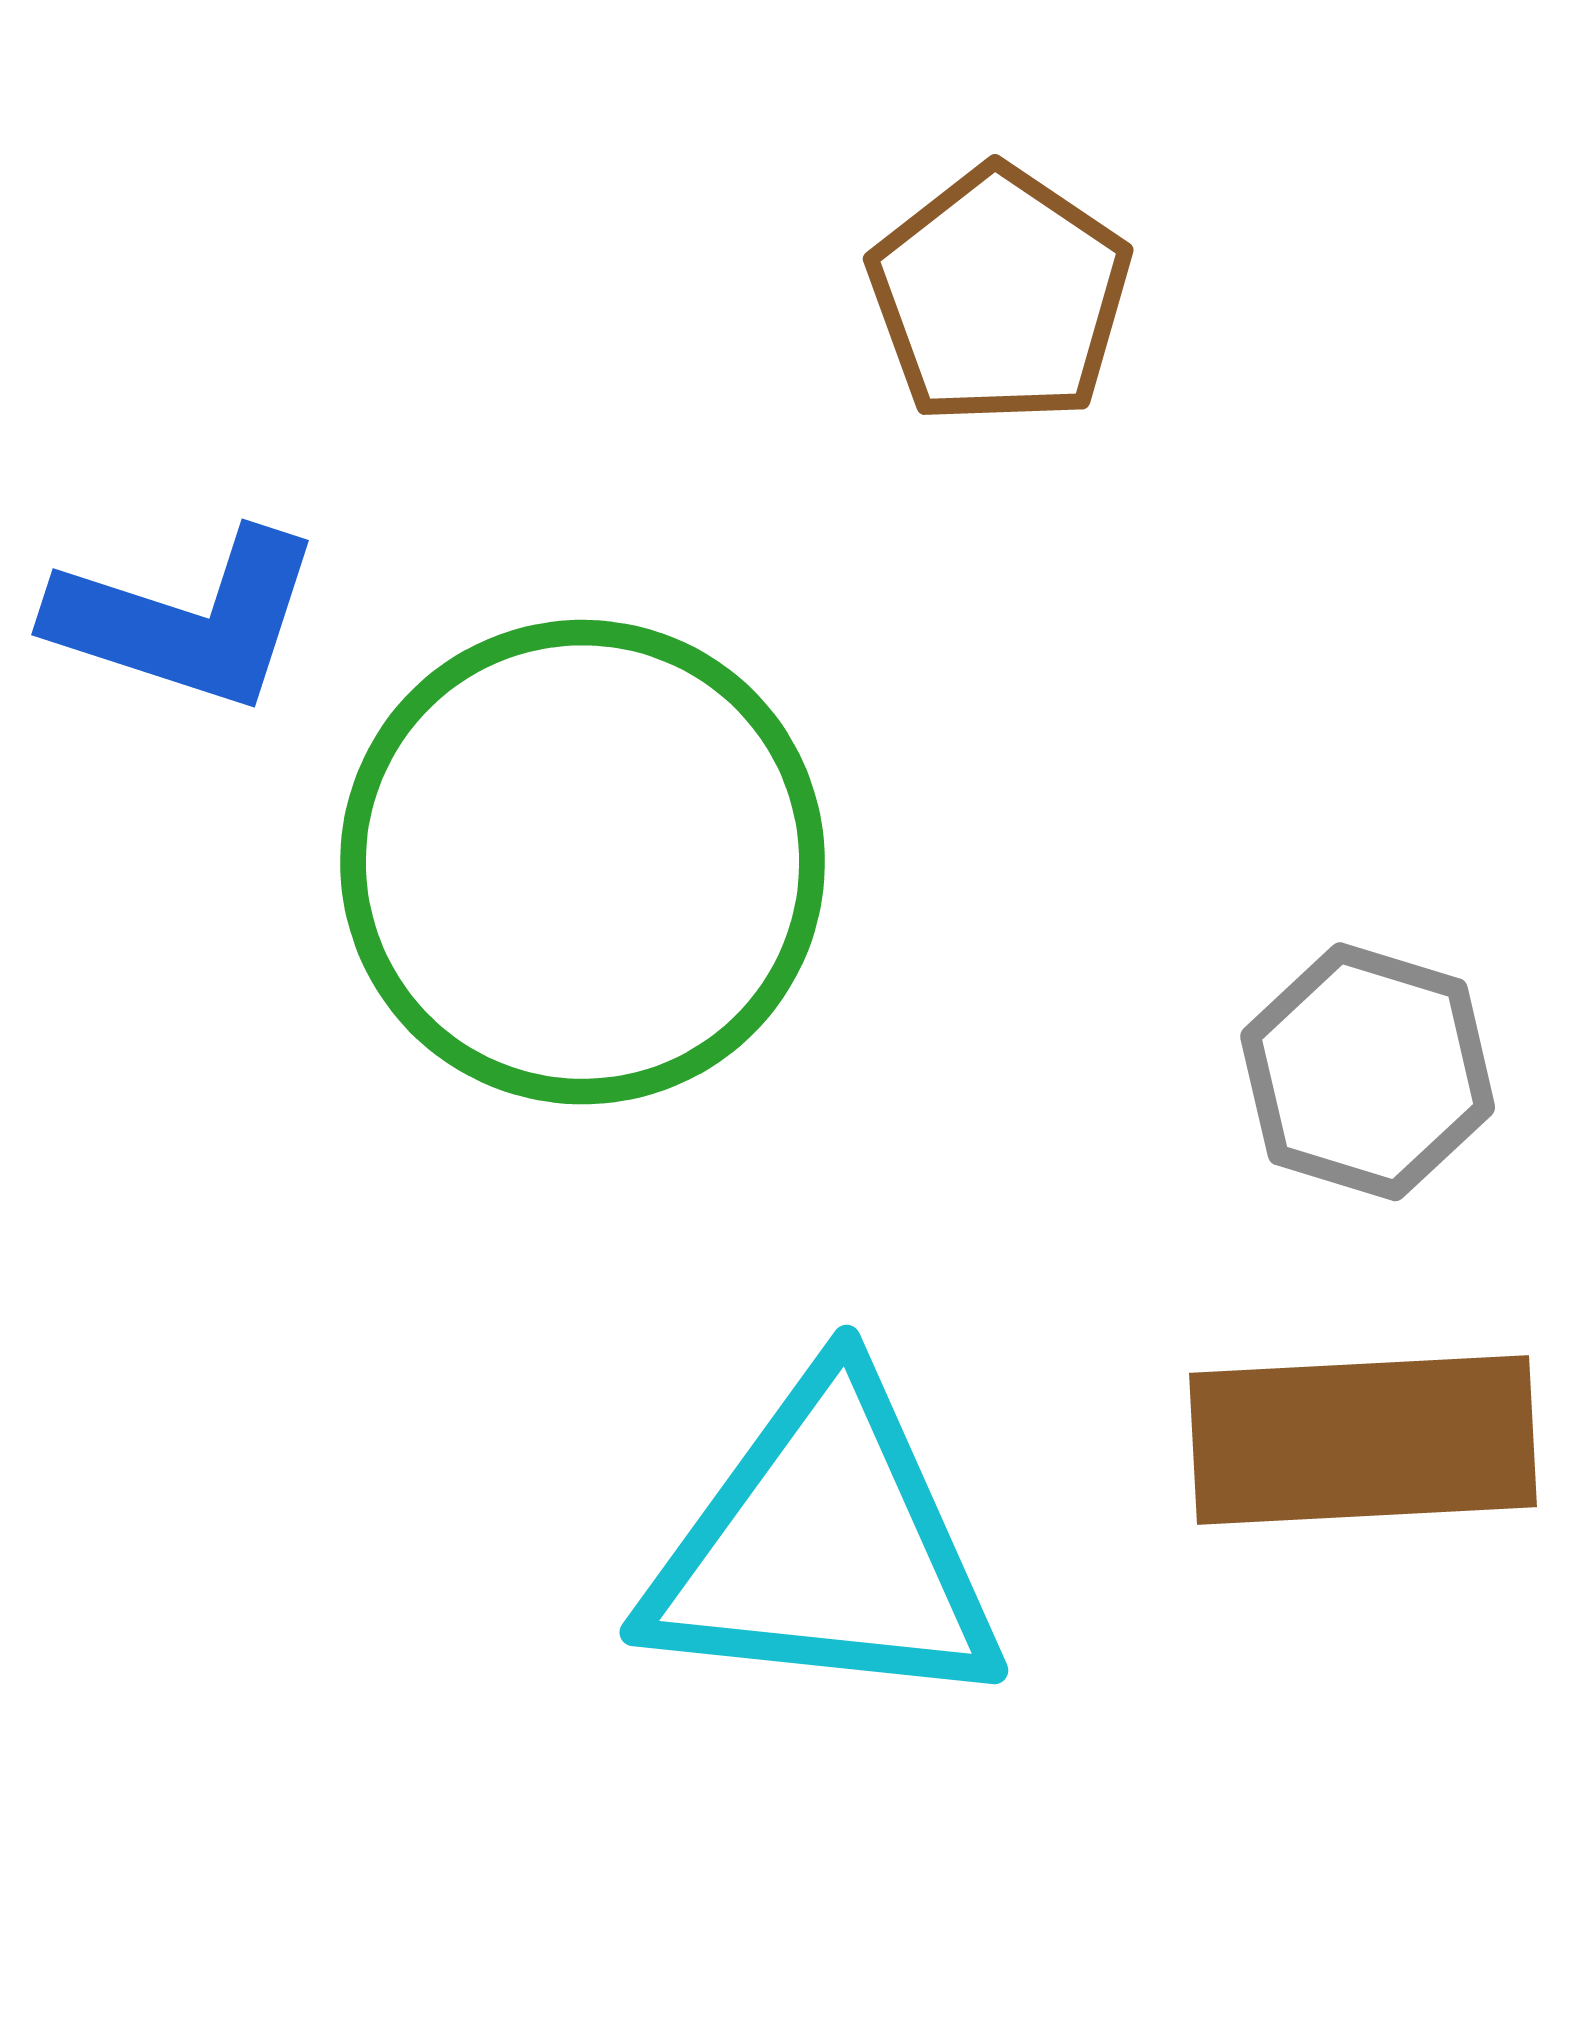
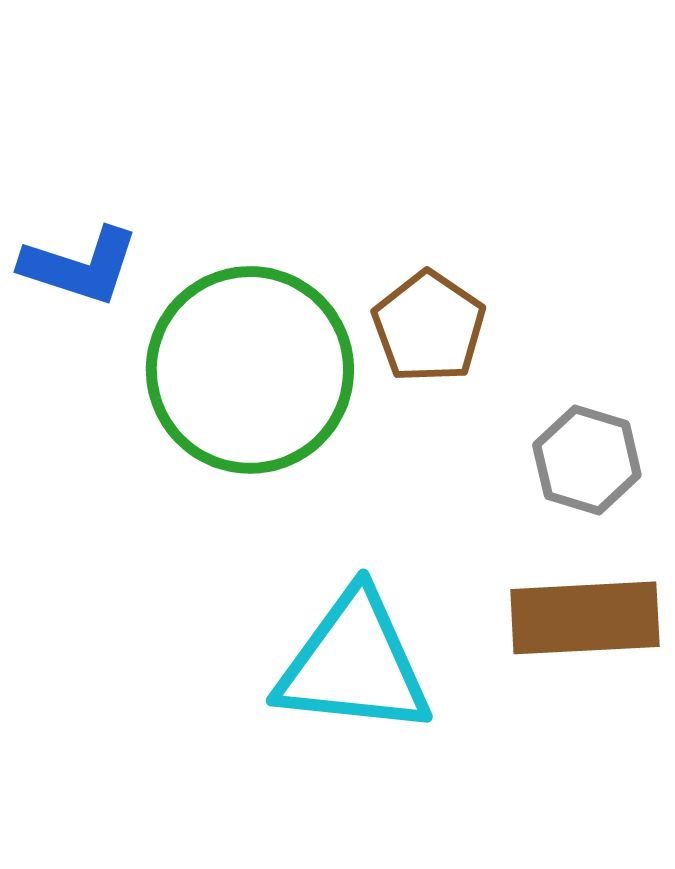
brown pentagon: (1000, 296) -> (429, 327), moved

